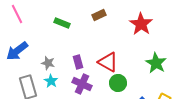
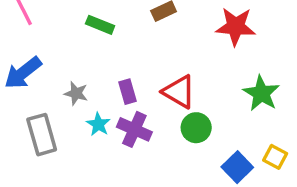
red star: (141, 24) -> (236, 26), turned -30
cyan star: (51, 81) -> (98, 124), moved

